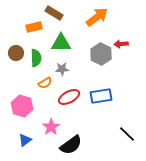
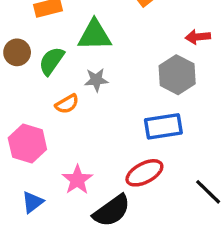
gray hexagon: (101, 54) -> (177, 75), moved
green semicircle: (36, 58) -> (51, 61), turned -144
red ellipse: (69, 97) -> (144, 173), moved

